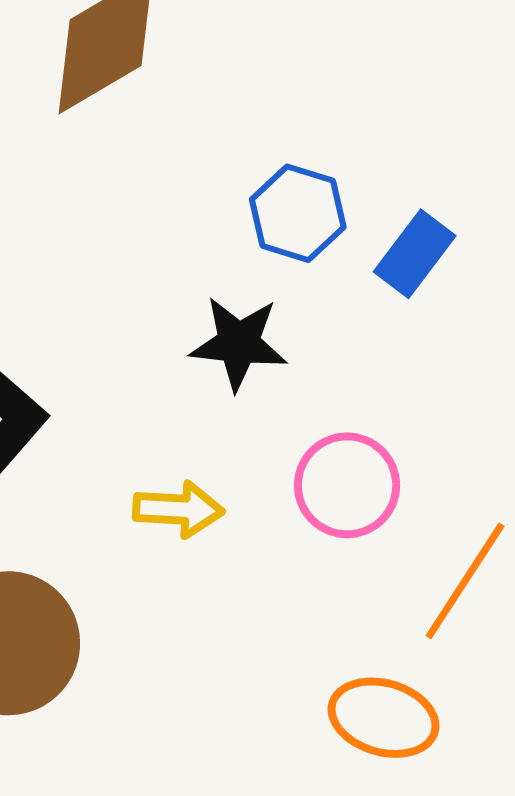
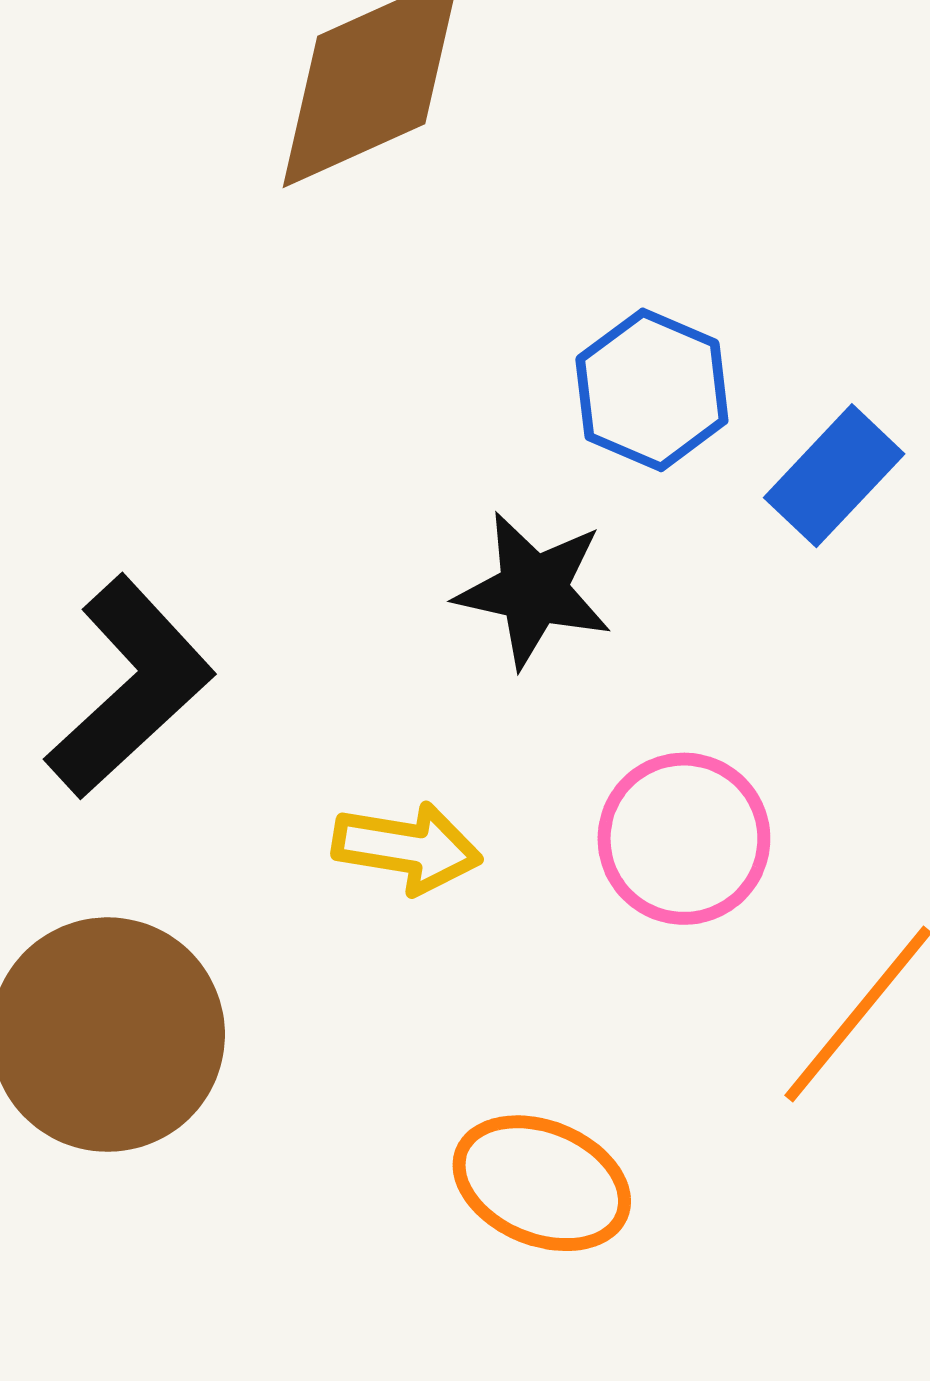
orange ellipse: (384, 718) -> (542, 1183), moved

